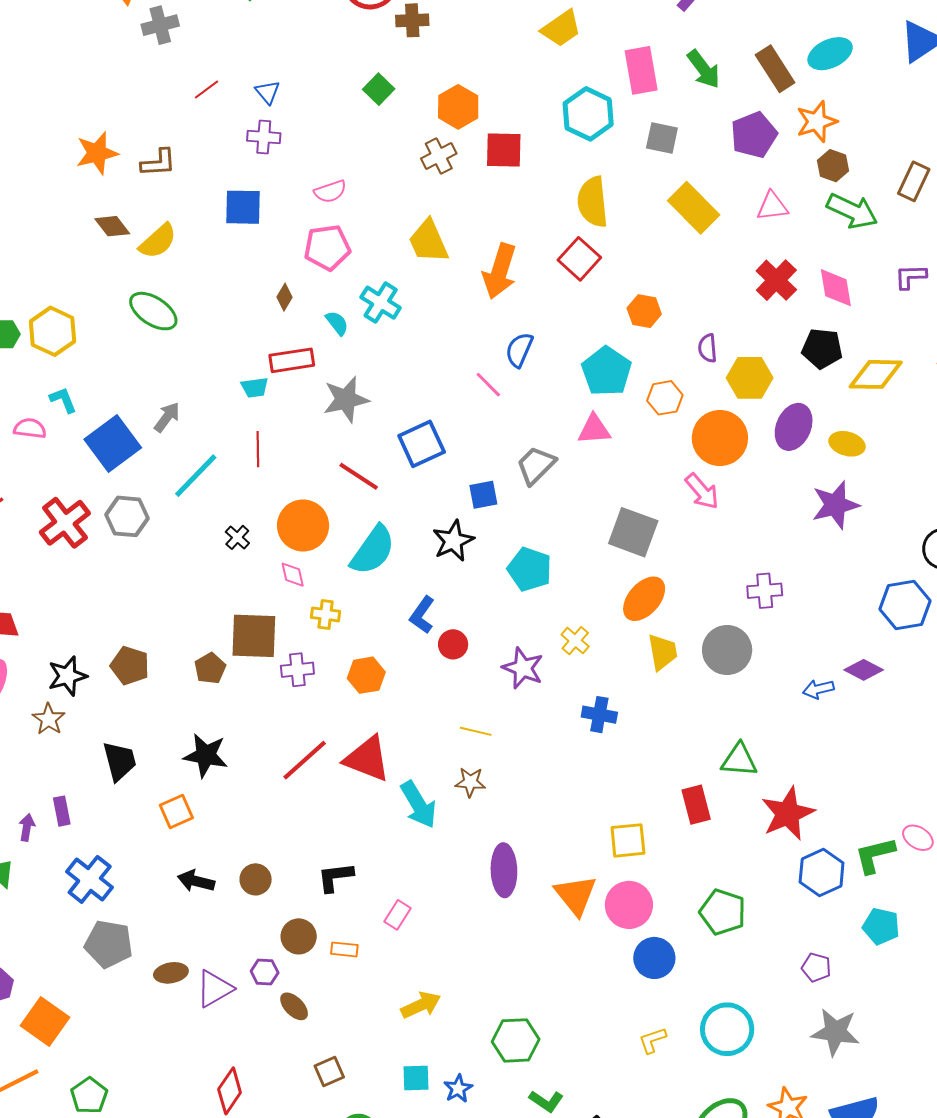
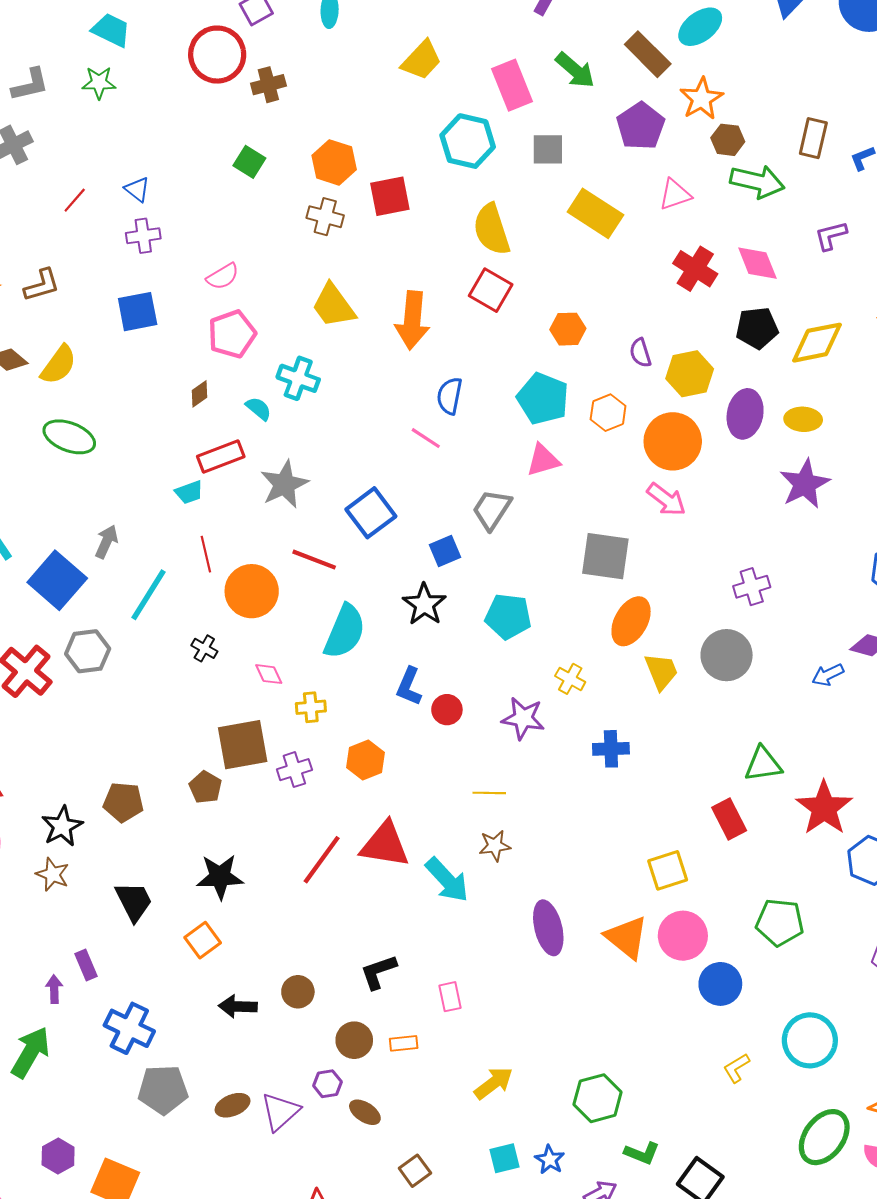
brown cross: (439, 156) -> (325, 217), turned -36
brown diamond: (285, 297) -> (200, 394), turned 36
orange circle: (303, 526) -> (252, 591), moved
pink rectangle: (398, 915) -> (450, 997), turned -32

